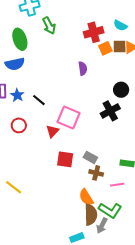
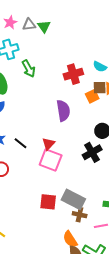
orange square: (105, 48) -> (92, 96), moved
purple semicircle: (83, 69) -> (63, 111), size x1.5
red triangle: (52, 131) -> (48, 144), moved
gray rectangle: (90, 157) -> (73, 199), size x1.6

